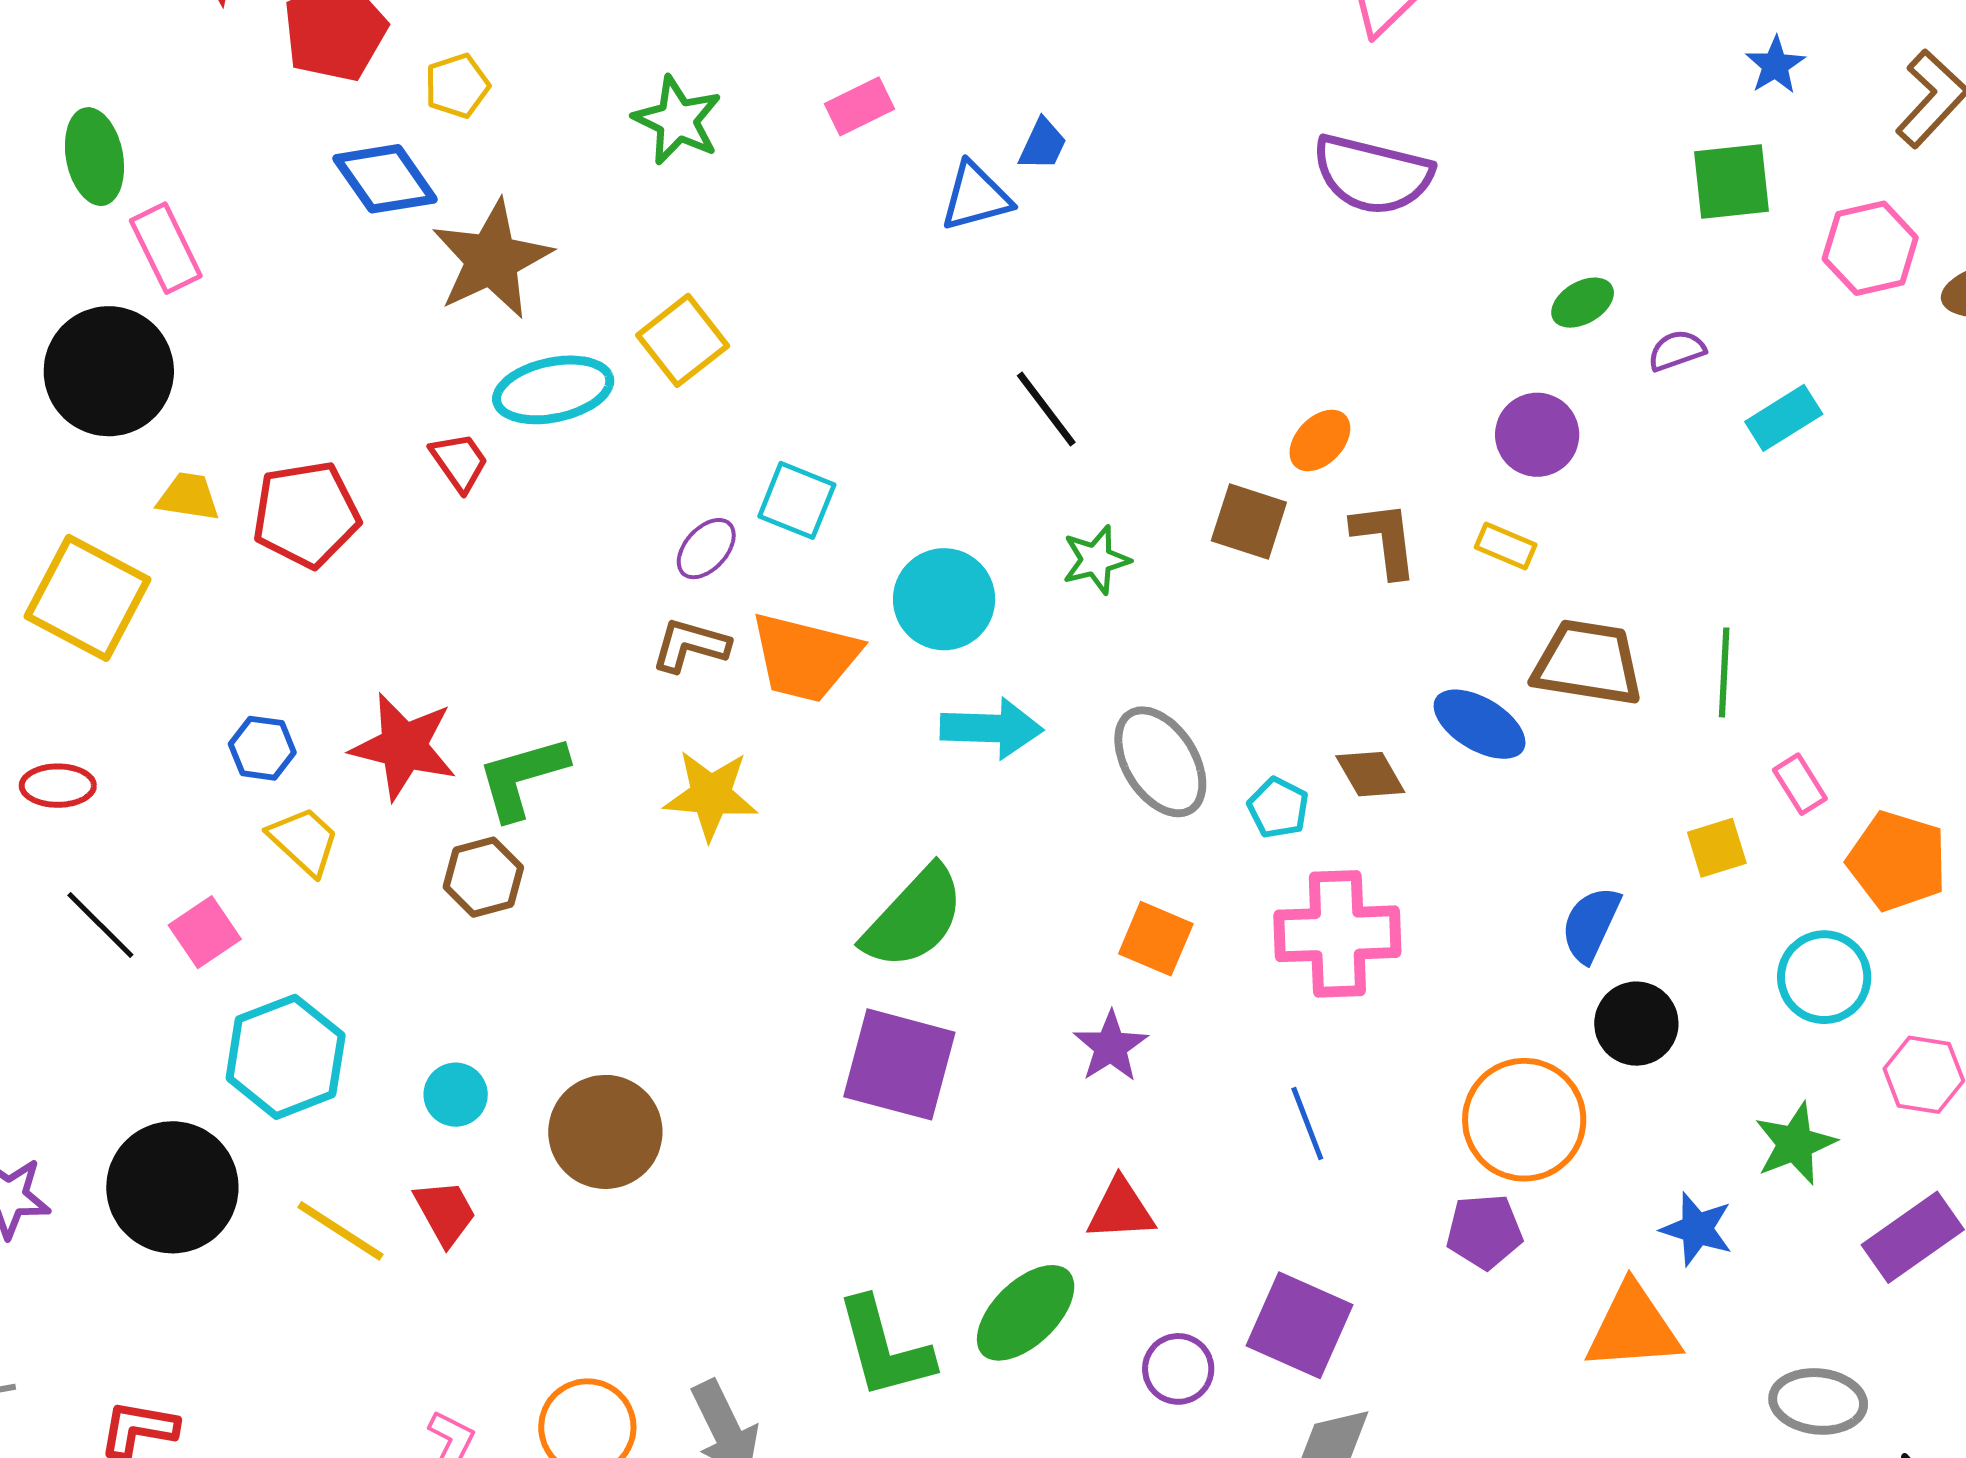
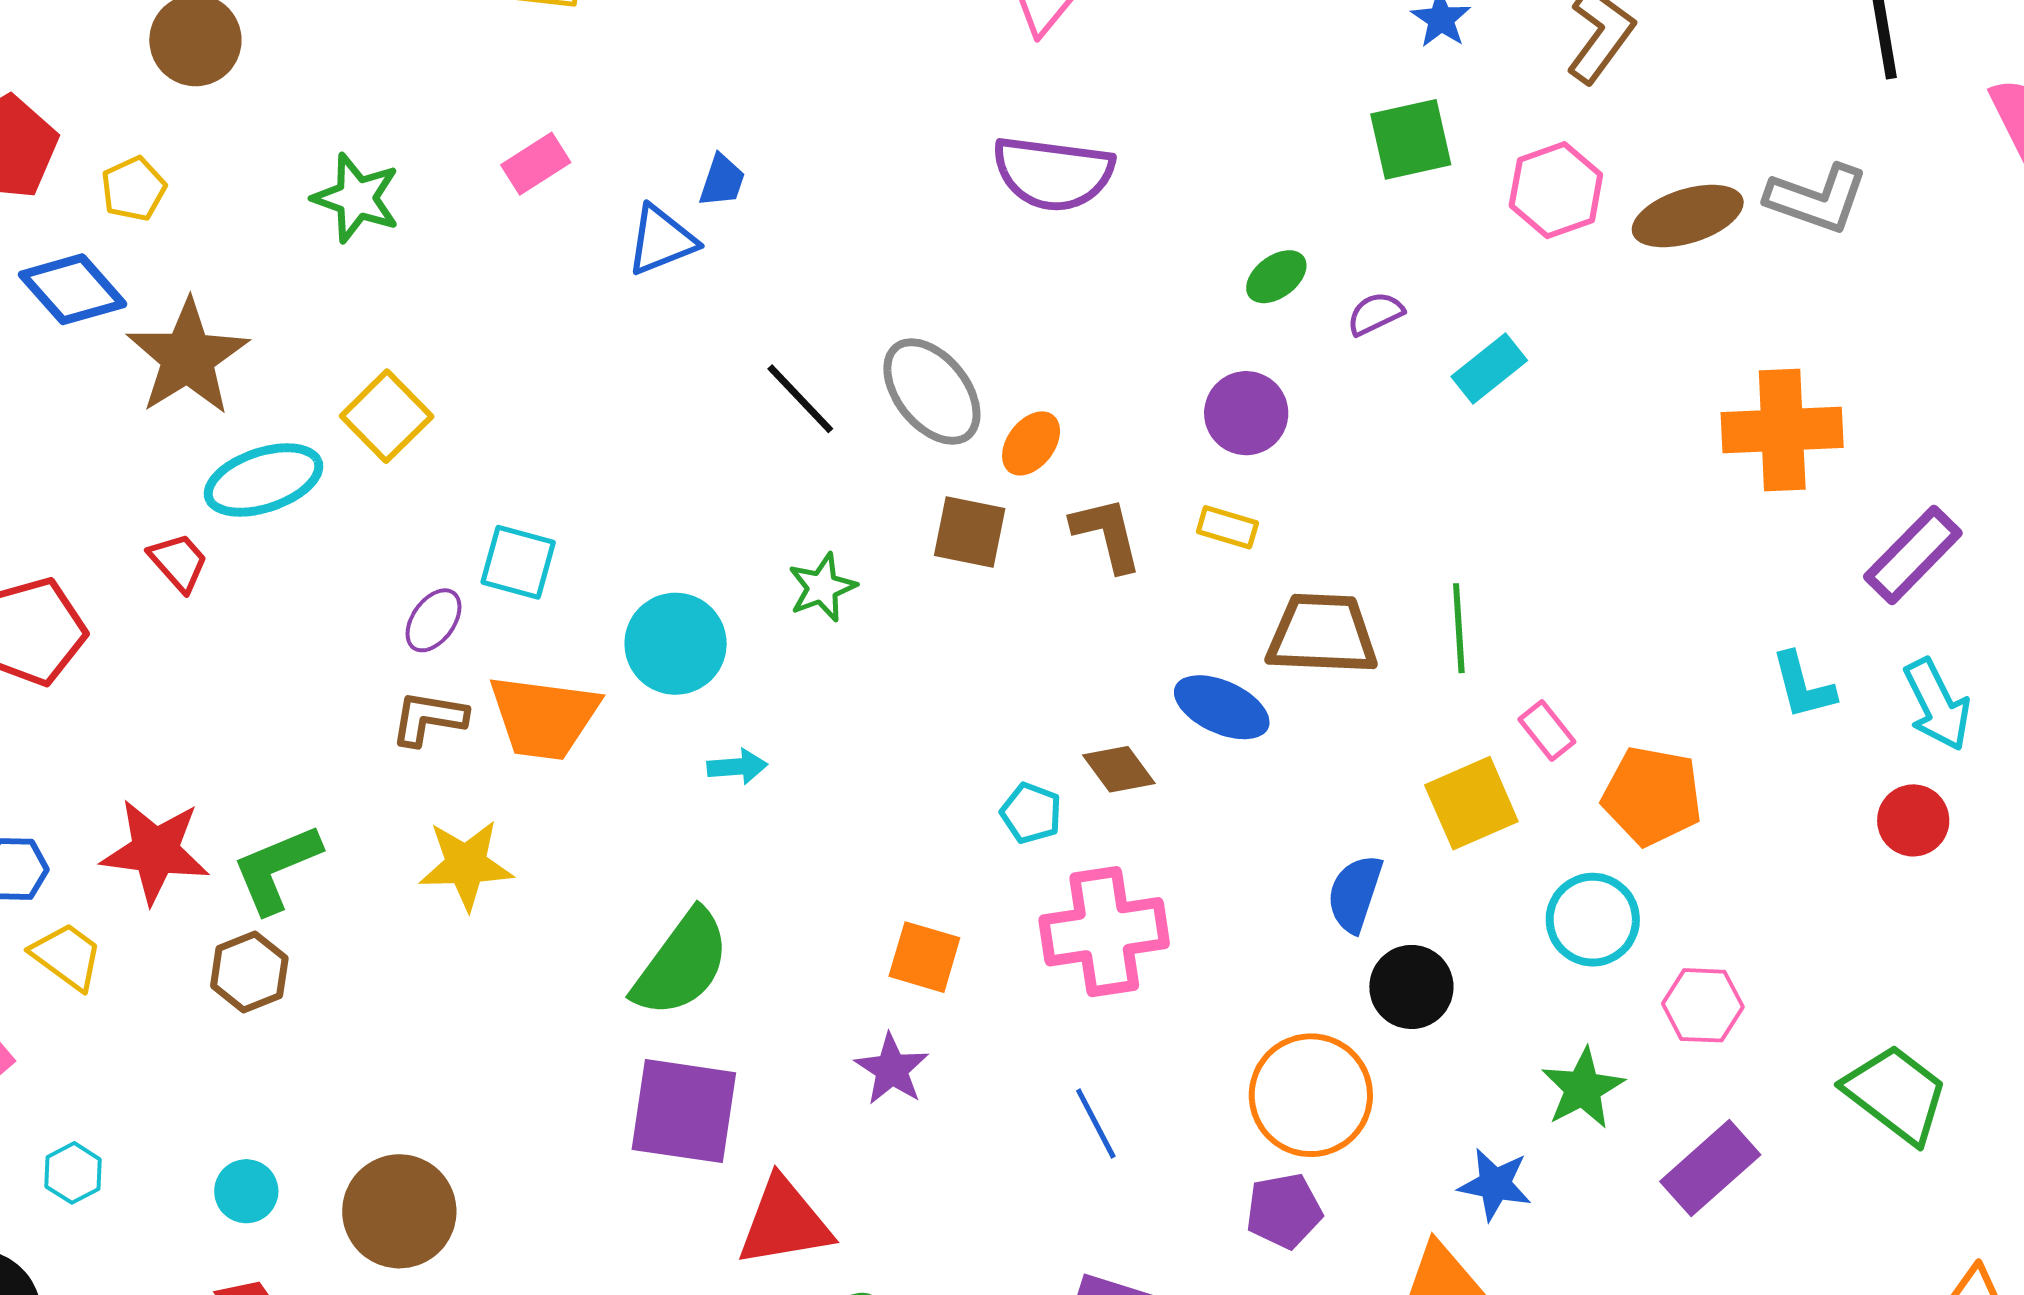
black line: (1046, 409) -> (800, 399), moved
cyan arrow: (992, 728) -> (737, 767), size x0.6
gray ellipse: (1160, 762) -> (932, 391), moved
yellow square: (1717, 848) -> (1471, 803), size x1.5
cyan hexagon: (286, 1057) -> (73, 1173), size x0.5
red triangle: (1121, 1210) -> (784, 1222), moved, size x1.4

